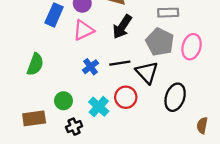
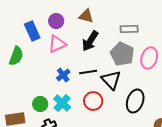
blue rectangle: (54, 15) -> (32, 31), turned -48
green semicircle: (35, 64) -> (16, 56), moved
cyan cross: (99, 107) -> (62, 103), moved

